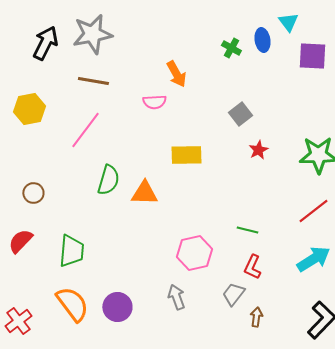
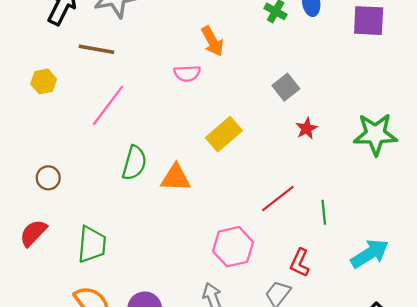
brown line: (93, 81) -> (96, 49), moved
yellow hexagon: (29, 109) -> (44, 81), size x0.7
yellow rectangle: (186, 155) -> (224, 134), turned -40
red line: (313, 211) -> (278, 199), moved
green line: (247, 230) -> (324, 212), moved, turned 70

